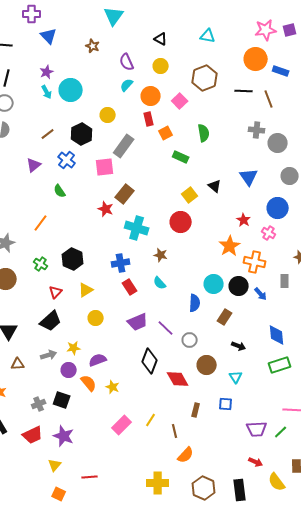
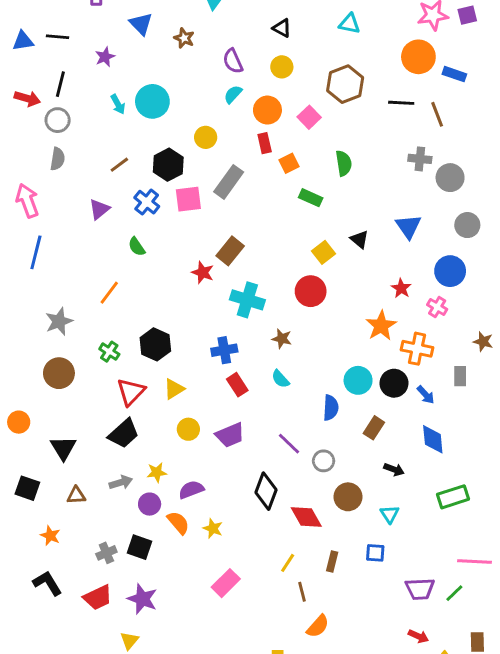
blue triangle: (49, 36) -> (141, 24), moved
purple star: (47, 72) -> (105, 57), moved
pink square: (105, 167) -> (188, 199), moved
red triangle: (56, 292) -> (131, 392), size x1.5
purple trapezoid: (138, 322) -> (230, 435), moved
blue diamond: (277, 335) -> (433, 439), moved
yellow line: (151, 420) -> (288, 563), moved

